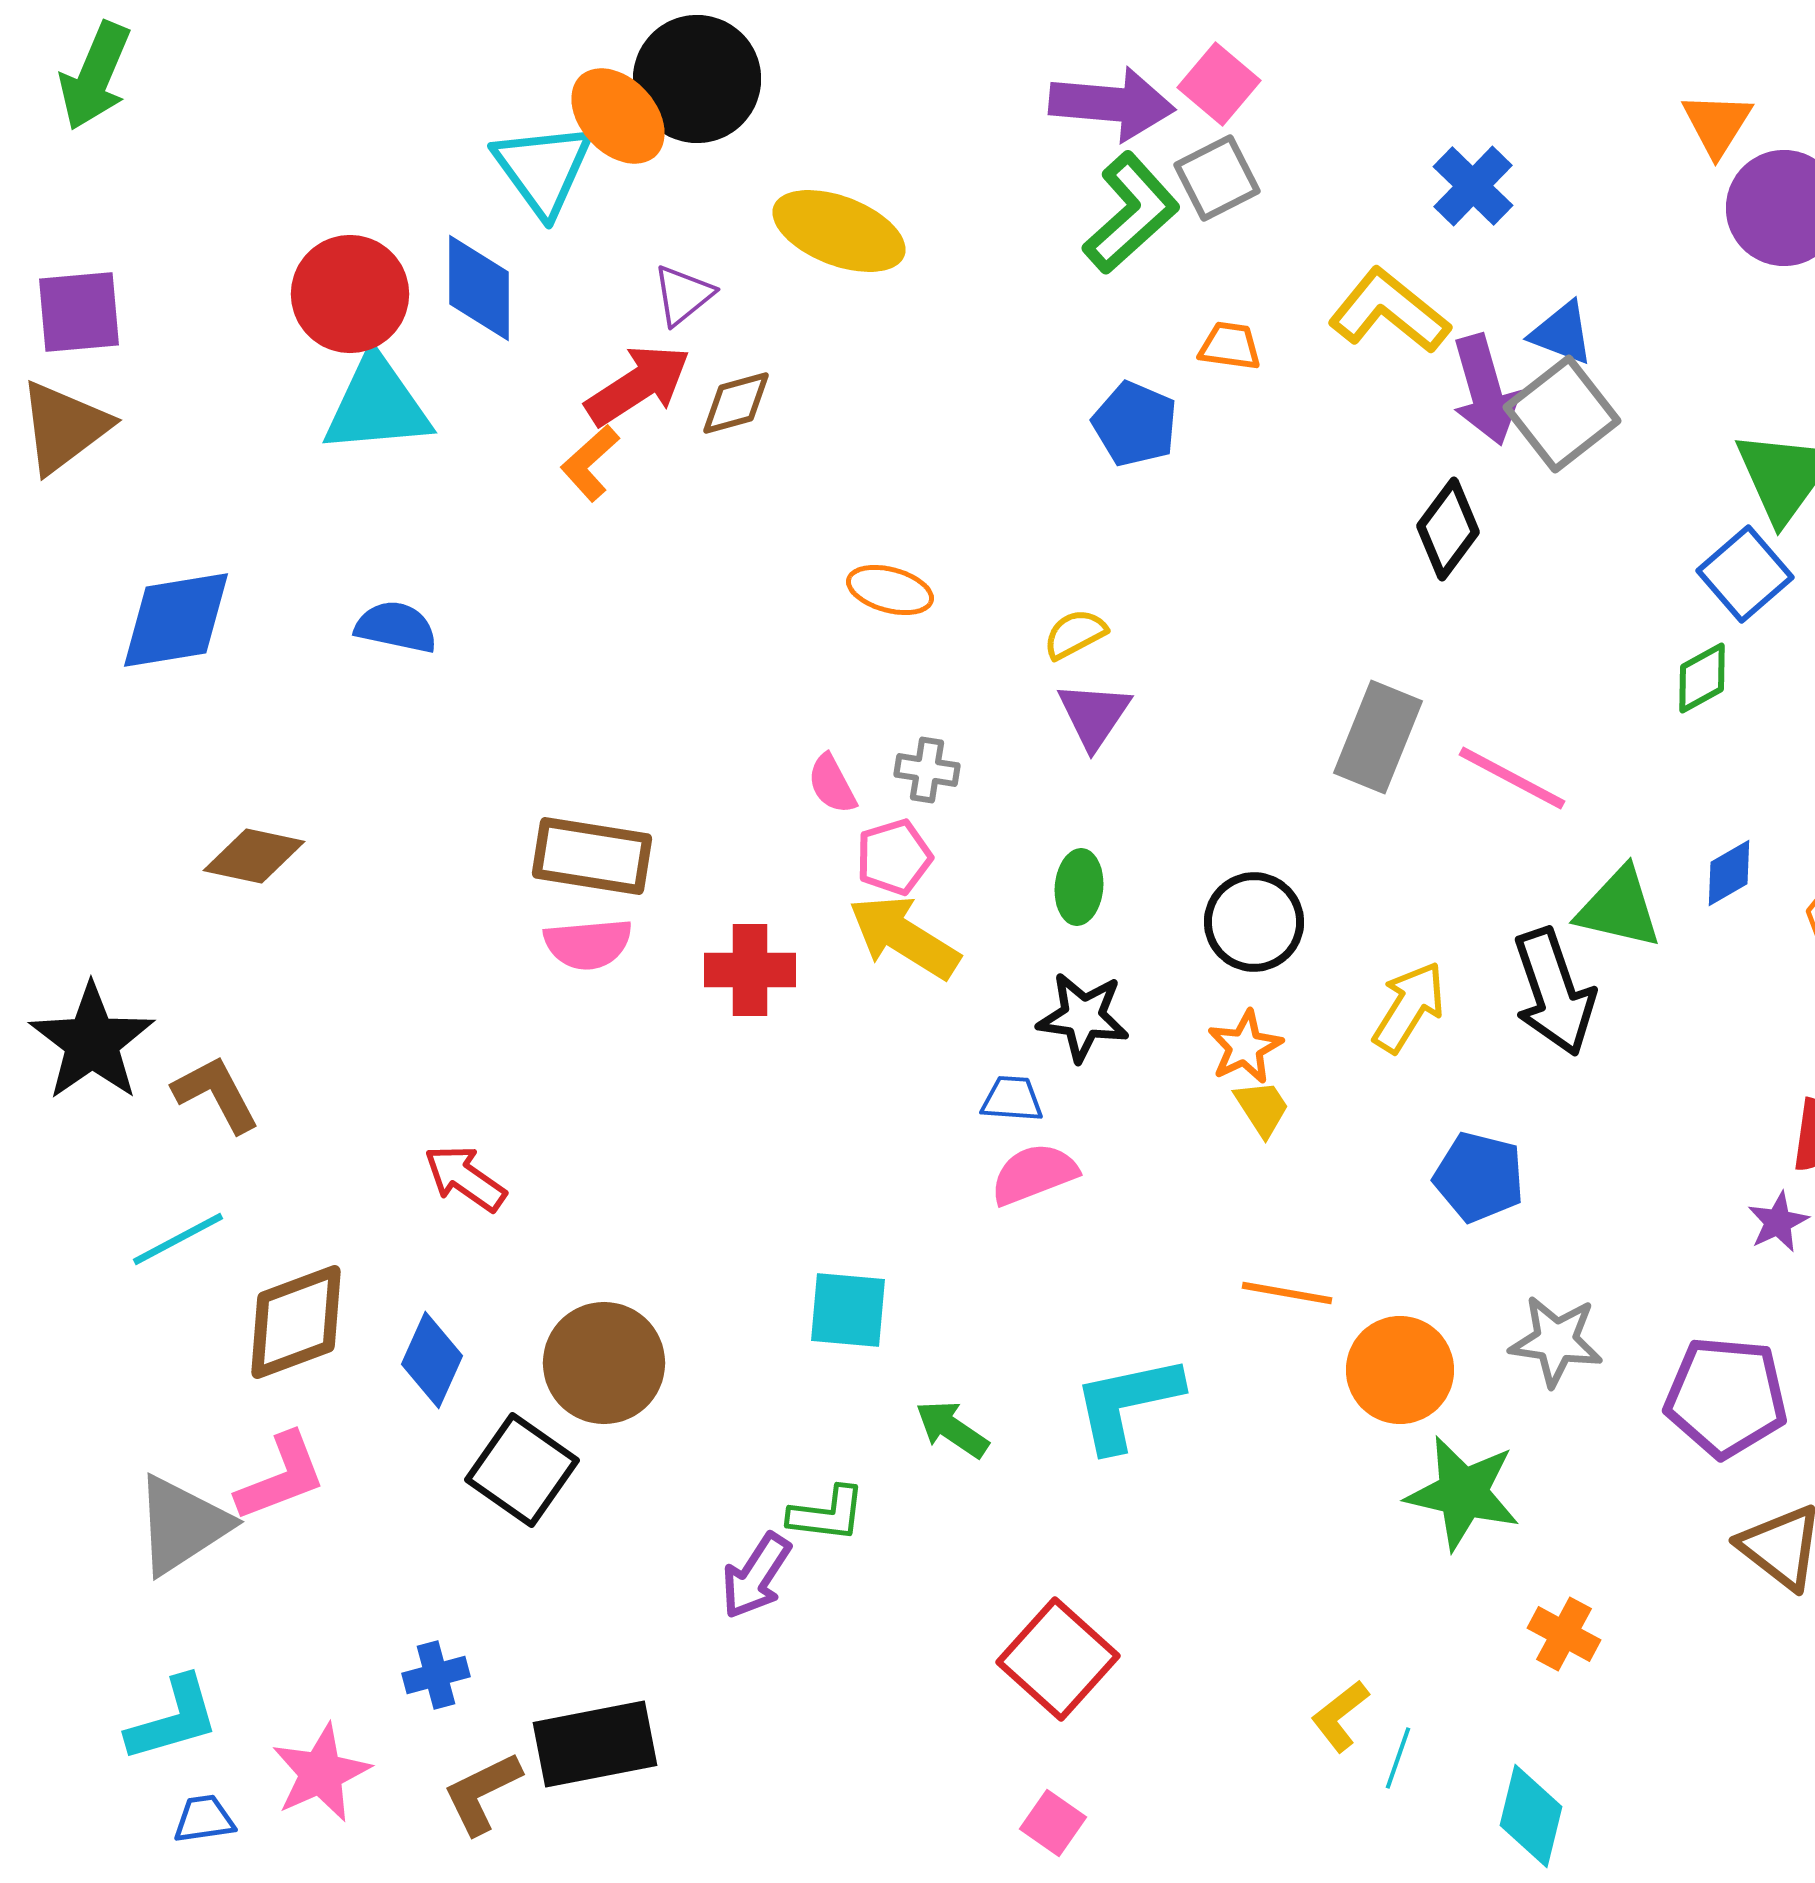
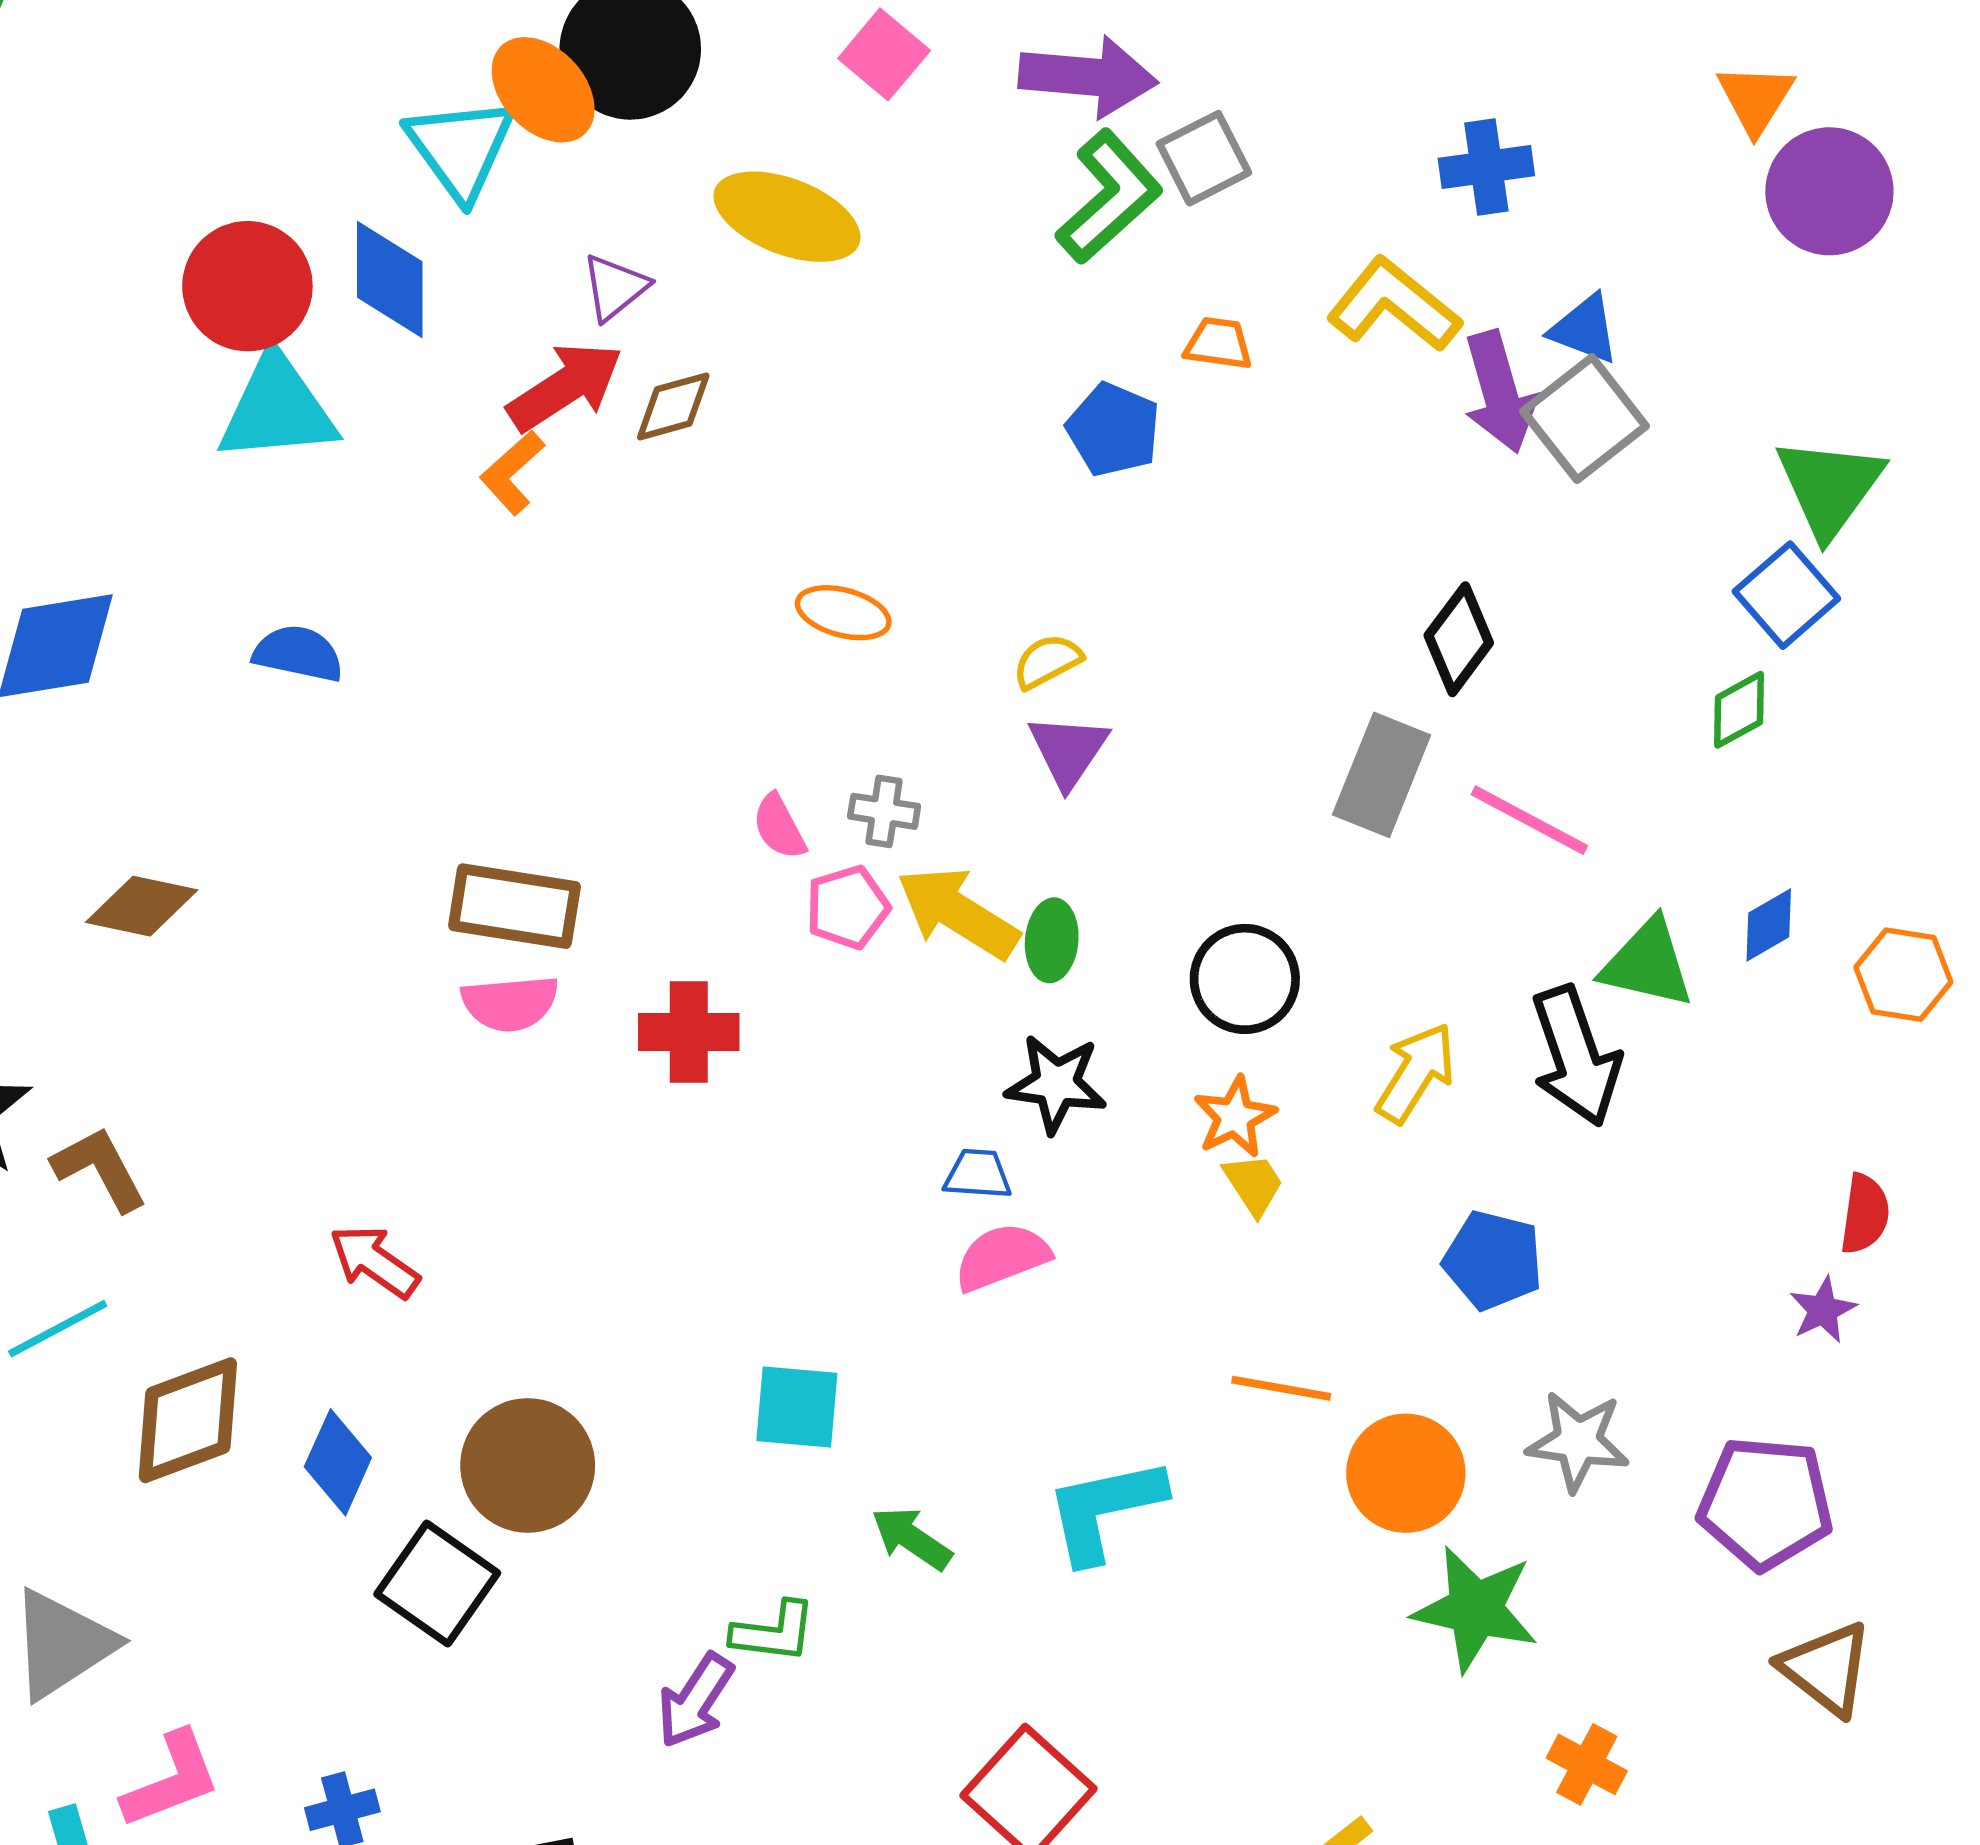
pink square: (1219, 84) -> (884, 54), moved
blue cross: (1473, 186) -> (1486, 167), turned 38
black diamond: (1448, 529) -> (1459, 639), moved
yellow arrow: (904, 937) -> (958, 913), moved
pink L-shape: (281, 1477) -> (171, 1780), moved

